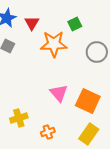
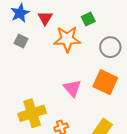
orange square: (88, 101) -> (105, 82), moved
yellow cross: (19, 118) -> (32, 113), size x1.5

